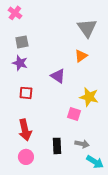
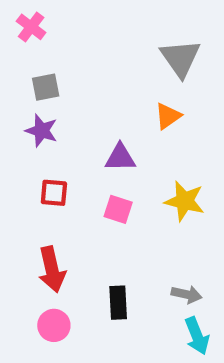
purple triangle: (58, 76) -> (120, 158), turned -35
pink square: (74, 114) -> (118, 209), moved
gray arrow: (82, 144) -> (187, 294), moved
cyan arrow: (95, 162) -> (197, 336), turned 36

